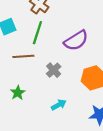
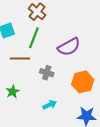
gray cross: (54, 70) -> (47, 73), turned -32

